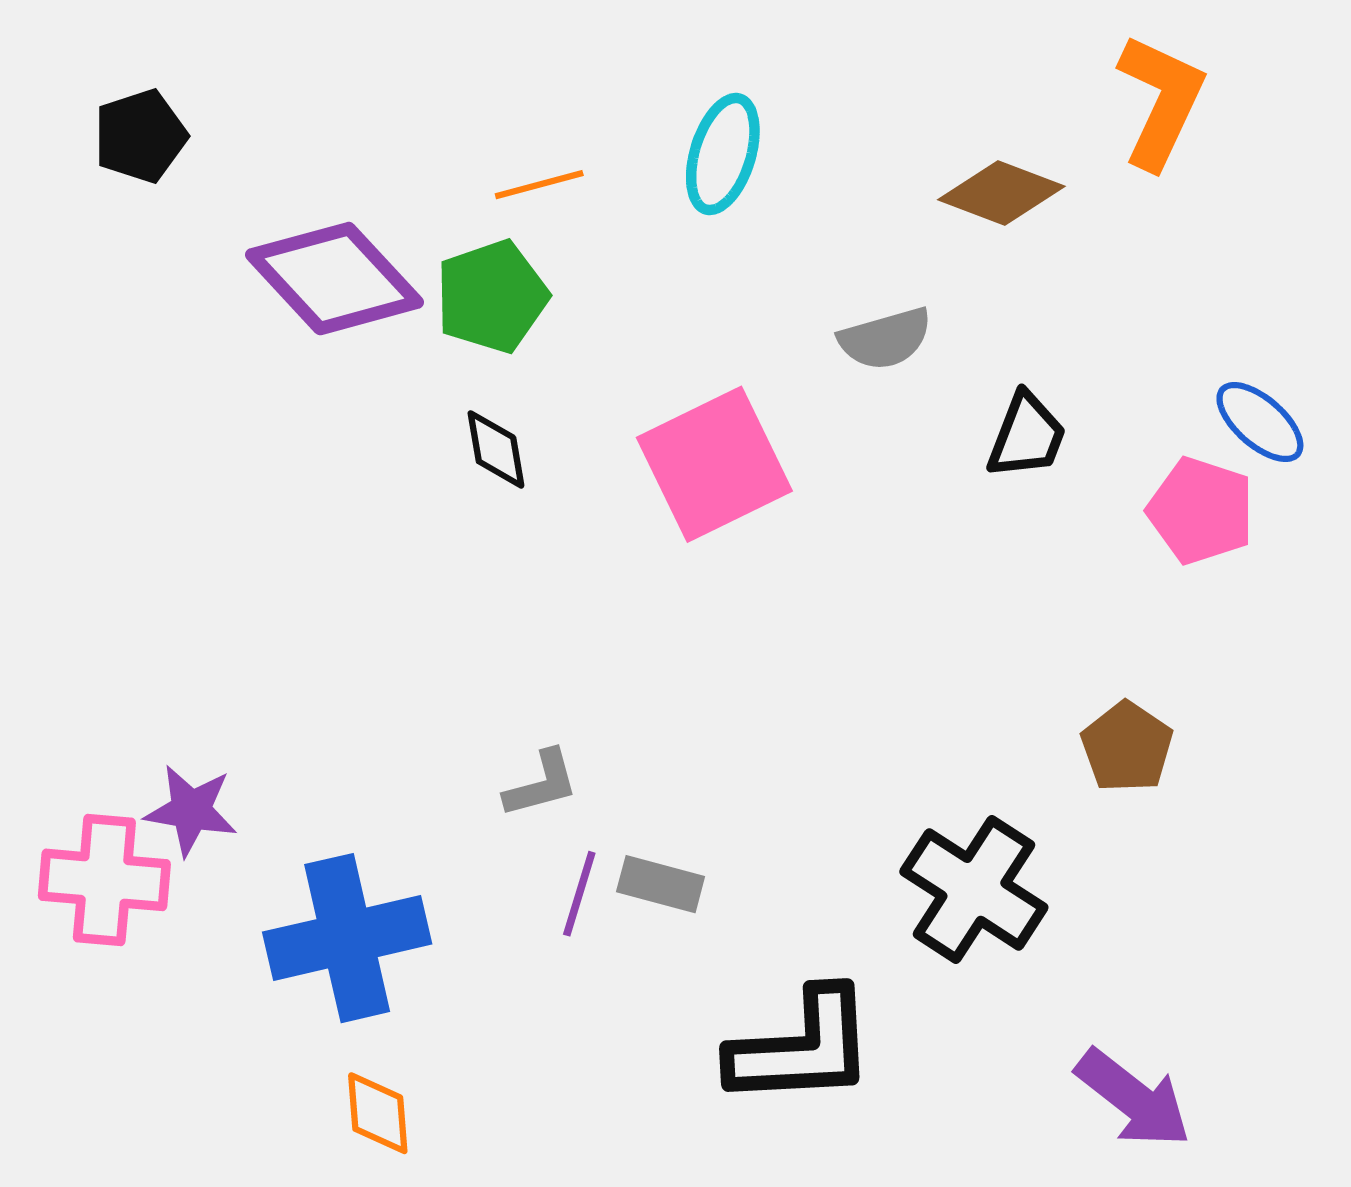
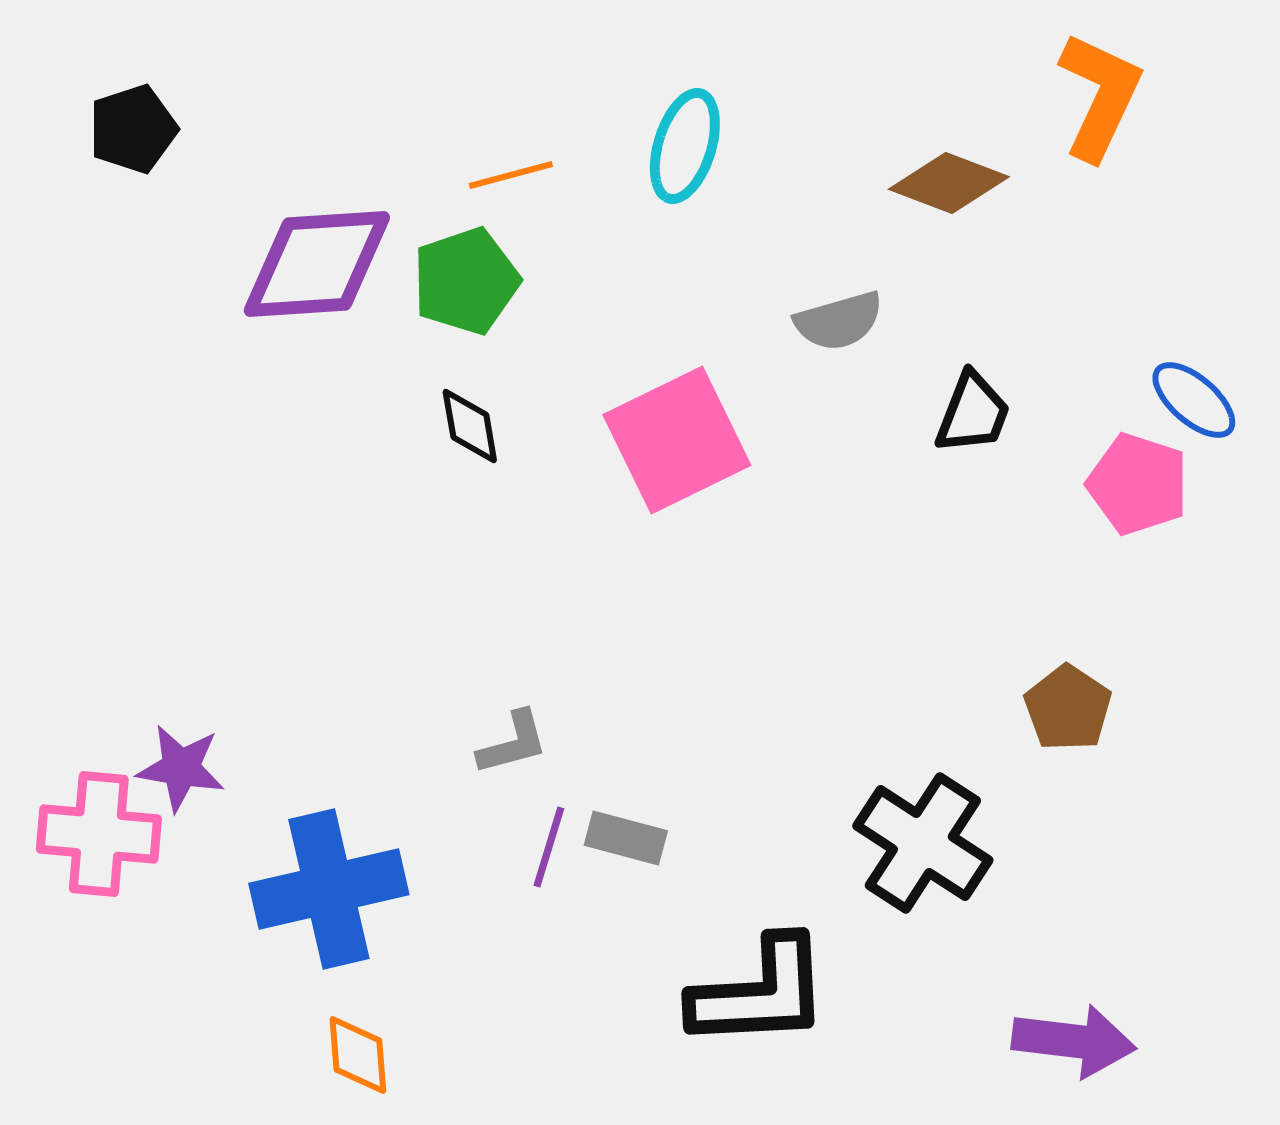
purple diamond: (335, 279) -> (317, 264), turned -51
purple arrow: (1133, 1098) -> (1074, 1041), turned -31

